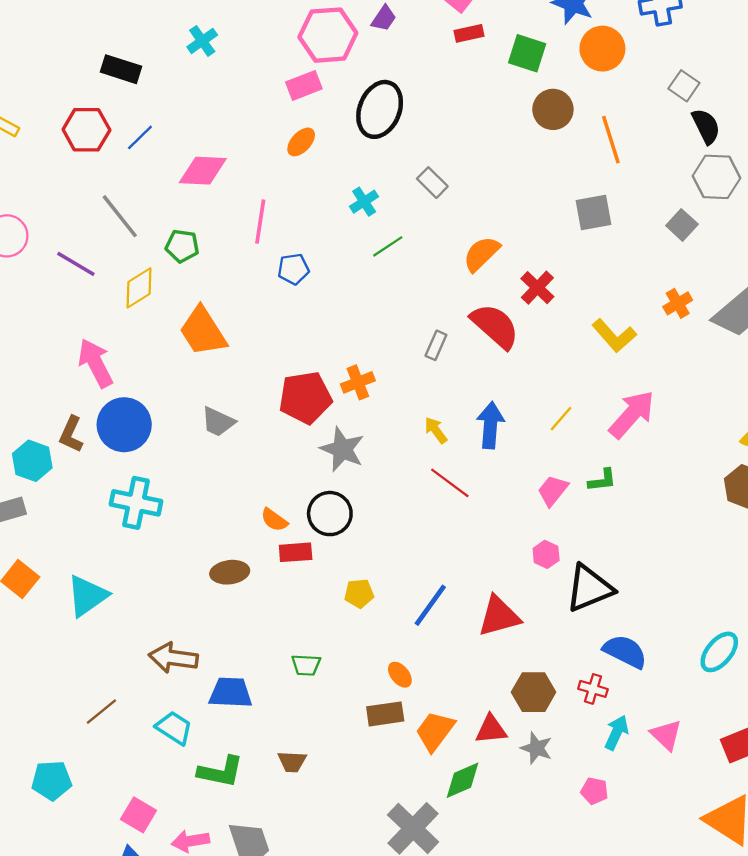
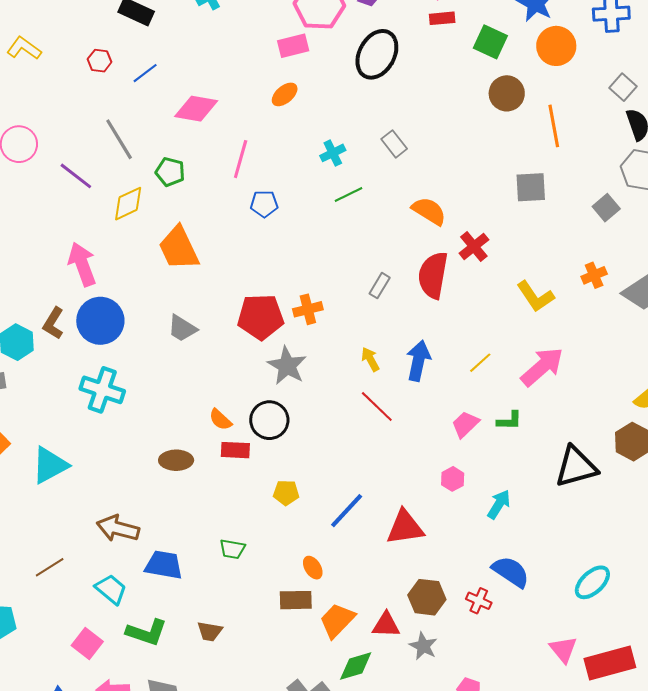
black ellipse: (380, 109) -> (377, 54), moved
red hexagon: (86, 130) -> (100, 61), size x0.6
orange semicircle: (481, 254) -> (429, 211), turned 69
red semicircle: (495, 326) -> (433, 275), turned -129
black triangle: (589, 588) -> (576, 467), moved
cyan arrow: (617, 733) -> (499, 504), moved
pink triangle: (666, 735) -> (563, 649), moved
pink square: (139, 815) -> (87, 644), moved

